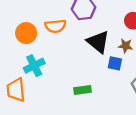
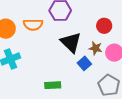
blue square: (115, 63) -> (84, 63), turned 32

